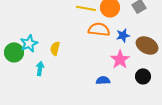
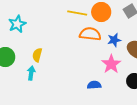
cyan star: (29, 43) -> (17, 24), moved
yellow semicircle: (55, 48) -> (37, 55), moved

